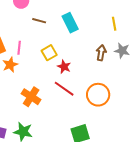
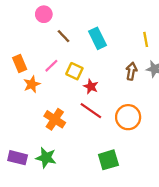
brown line: (39, 21) -> (64, 36), turned 32
pink line: (19, 48) -> (51, 66), moved, turned 40
yellow square: (49, 53) -> (74, 71), turned -35

